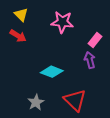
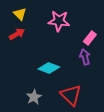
red arrow: (18, 36) -> (17, 34), turned -63

